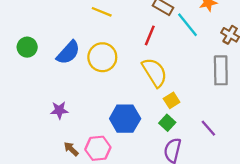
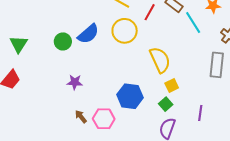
red line: (150, 35) -> (150, 12), moved
green circle: (27, 47) -> (63, 41), moved
yellow circle: (102, 57) -> (125, 31), moved
purple line: (208, 128) -> (200, 113), turned 42

